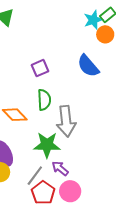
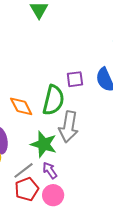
purple square: (40, 68) -> (75, 79), moved
green semicircle: (44, 100) -> (53, 100), size x1.4

